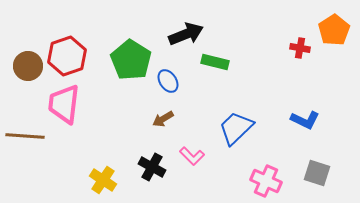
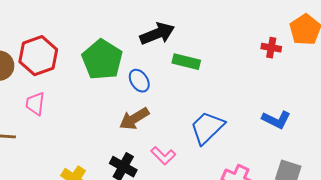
pink trapezoid: (64, 104) -> (35, 104), size x0.6
brown arrow: (163, 119) -> (134, 119), size x1.4

